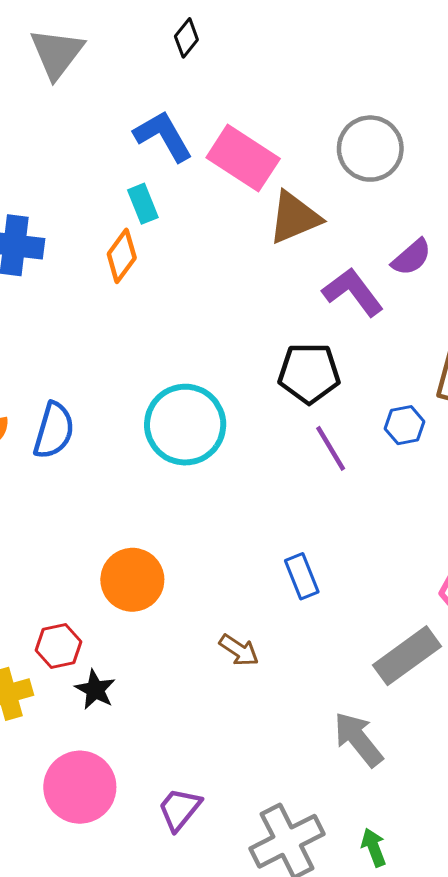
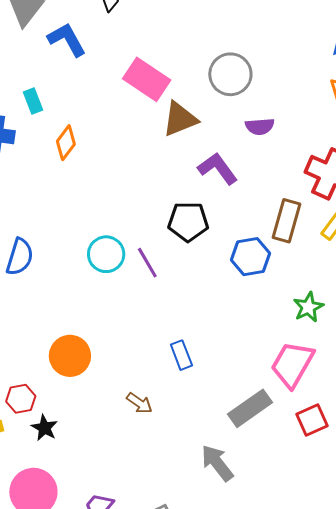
blue L-shape: (163, 136) -> (67, 40), moved
cyan rectangle: (143, 204) -> (33, 101), moved
purple semicircle: (412, 257) -> (260, 126), moved, turned 36
cyan circle: (185, 425) -> (106, 254), size x0.7
blue hexagon: (405, 425) -> (250, 257), size x1.5
purple line: (331, 448) -> (147, 263), moved

